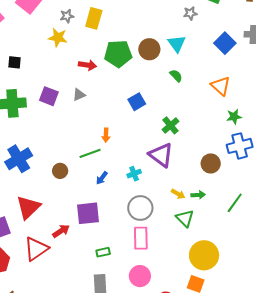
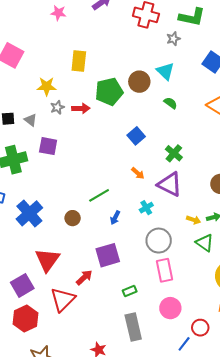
gray star: (67, 16) -> (57, 107), moved
gray triangle: (79, 95) -> (31, 120), moved, turned -48
orange arrow: (106, 135) -> (138, 173), moved, turned -40

